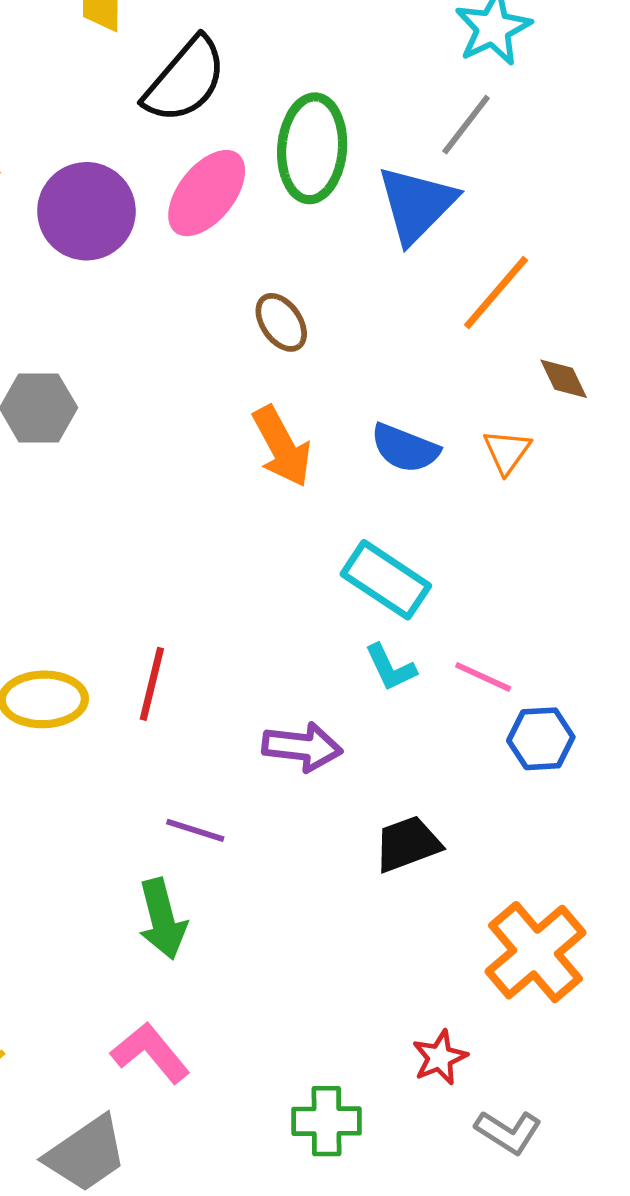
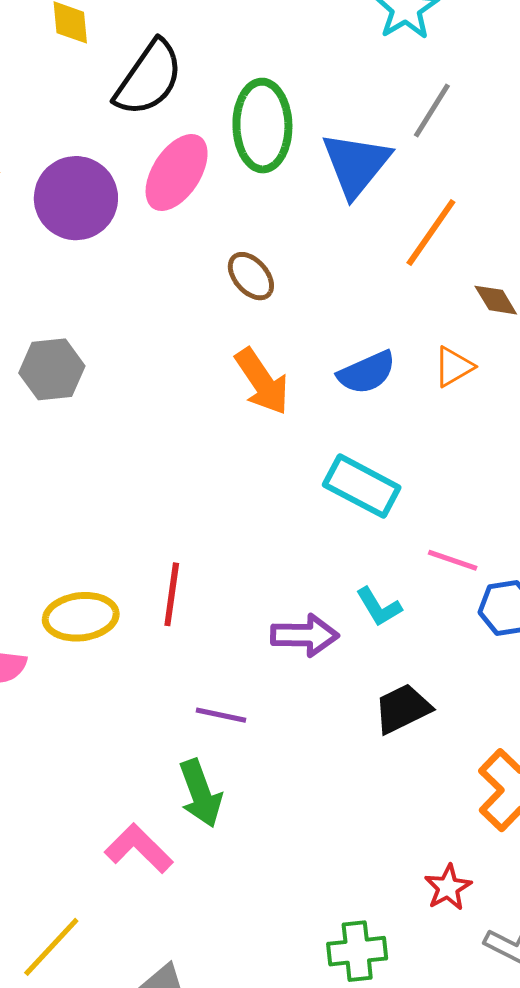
gray line: (466, 125) -> (432, 110), moved
blue semicircle: (405, 448) -> (367, 373), turned -40
orange triangle: (507, 452) -> (454, 367), turned 30
cyan L-shape: (390, 668) -> (379, 607), moved
pink L-shape: (150, 1053) -> (139, 848), moved

